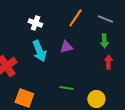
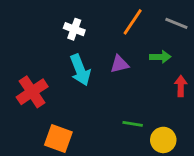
green arrow: (104, 41) -> (160, 57), moved, turned -88
green line: (66, 88) -> (133, 124), moved

